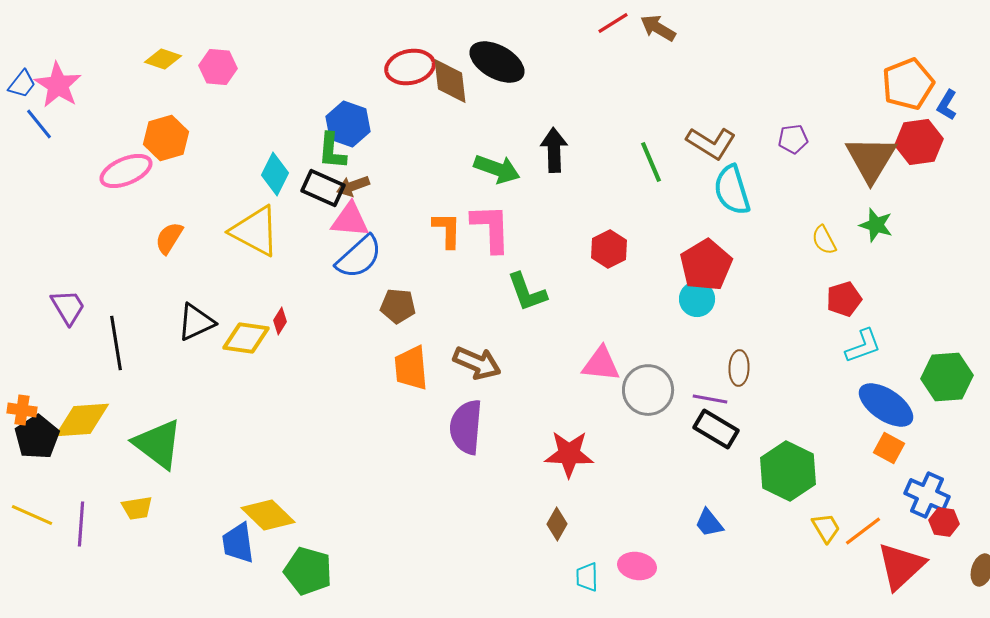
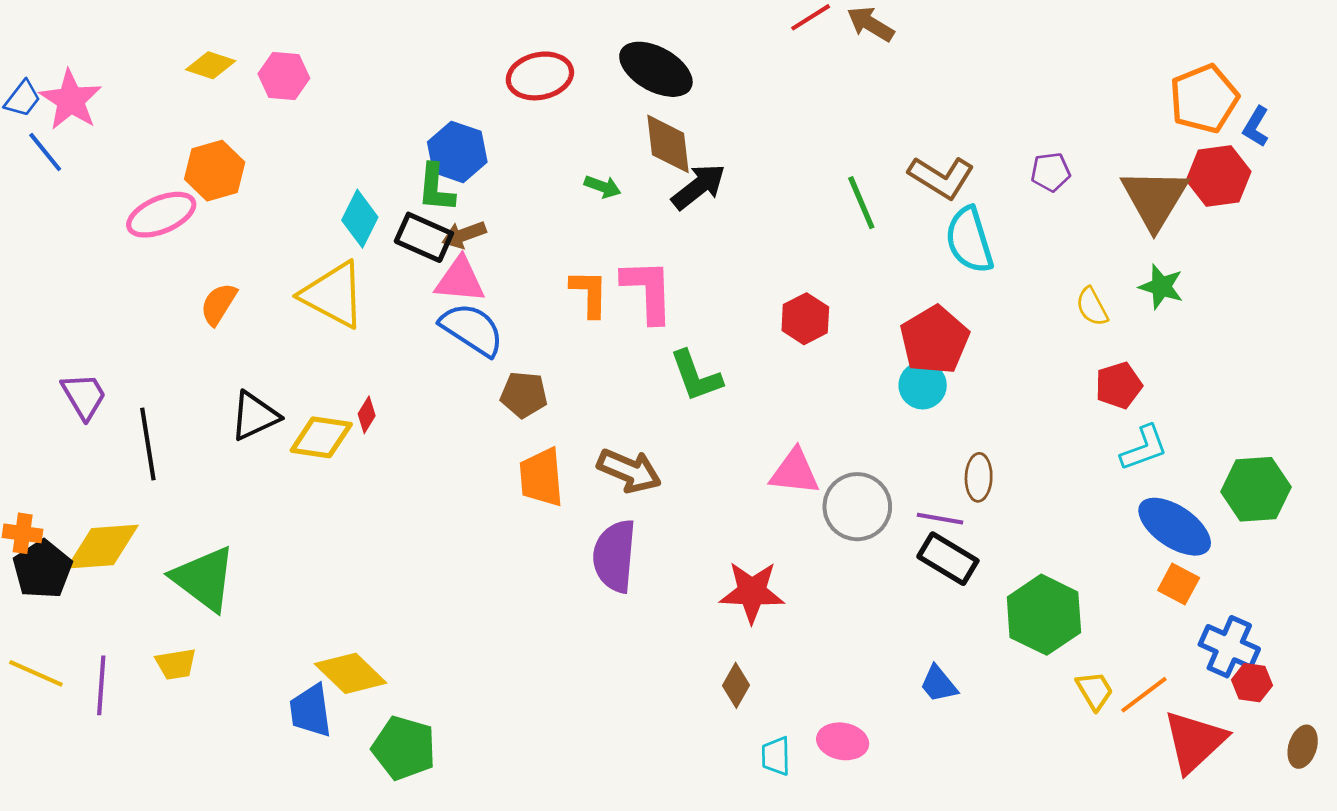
brown diamond: (450, 81) -> (668, 144), moved
black arrow: (554, 150) -> (699, 187), moved, turned 54
green arrow: (497, 169) -> (603, 187), moved, size x0.6
blue semicircle: (359, 257) -> (472, 329), turned -105

